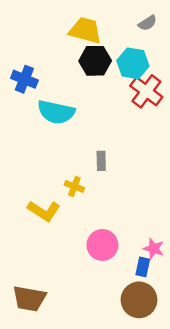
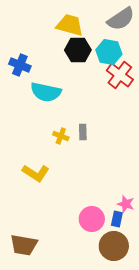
gray semicircle: (148, 23) -> (121, 19), size x1.8
yellow cross: (74, 186) -> (61, 136), moved
pink circle: (102, 245) -> (92, 219), moved

